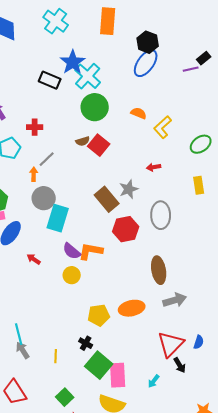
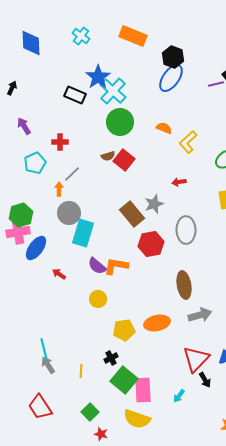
cyan cross: (56, 21) -> (81, 36), size x0.7
orange rectangle: (108, 21) -> (133, 36), turned -72
yellow circle: (72, 275) -> (98, 299), moved
black cross: (86, 343) -> (111, 358), turned 32

